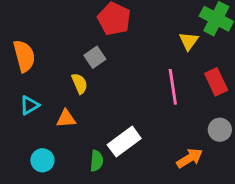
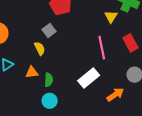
white rectangle: (124, 142) -> (89, 78), moved
cyan circle: (42, 160) -> (50, 101), moved
green semicircle: (97, 161) -> (49, 80), moved

